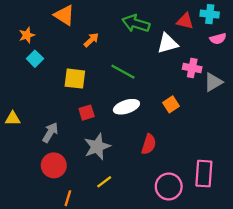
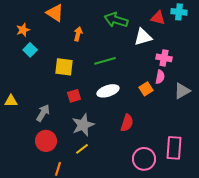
pink semicircle: (218, 39) -> (160, 77), moved, turned -64
orange arrow: (91, 40) -> (78, 34), turned -32
green line: (123, 72) -> (105, 61), turned -45
gray triangle: (213, 82) -> (182, 91), moved
yellow line: (104, 182) -> (82, 149), moved

